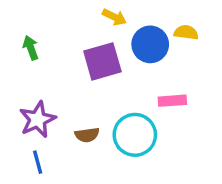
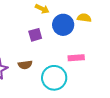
purple square: (102, 61) -> (35, 35), size x0.6
brown semicircle: (87, 135) -> (25, 65), moved

